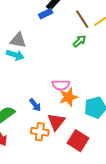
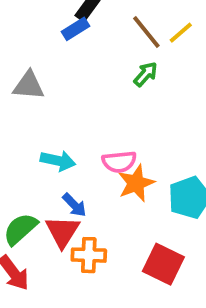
cyan arrow: (15, 55) -> (58, 161), moved
red triangle: (56, 122) -> (62, 232), moved

